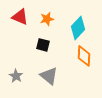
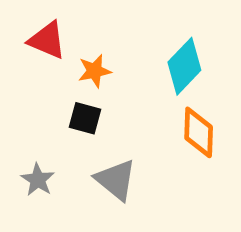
orange star: (47, 19) -> (94, 71), moved
black square: (43, 45) -> (85, 118), moved

